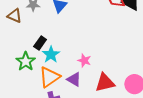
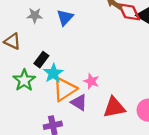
brown triangle: (15, 16) -> (12, 41), moved
orange triangle: (49, 77) -> (65, 89), moved

